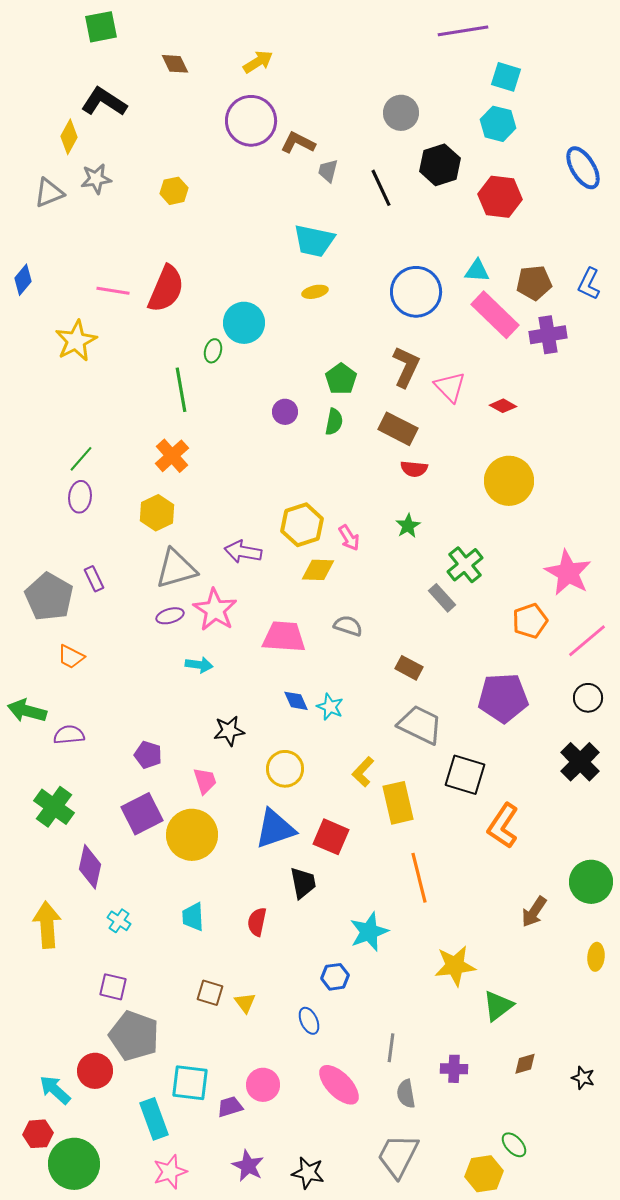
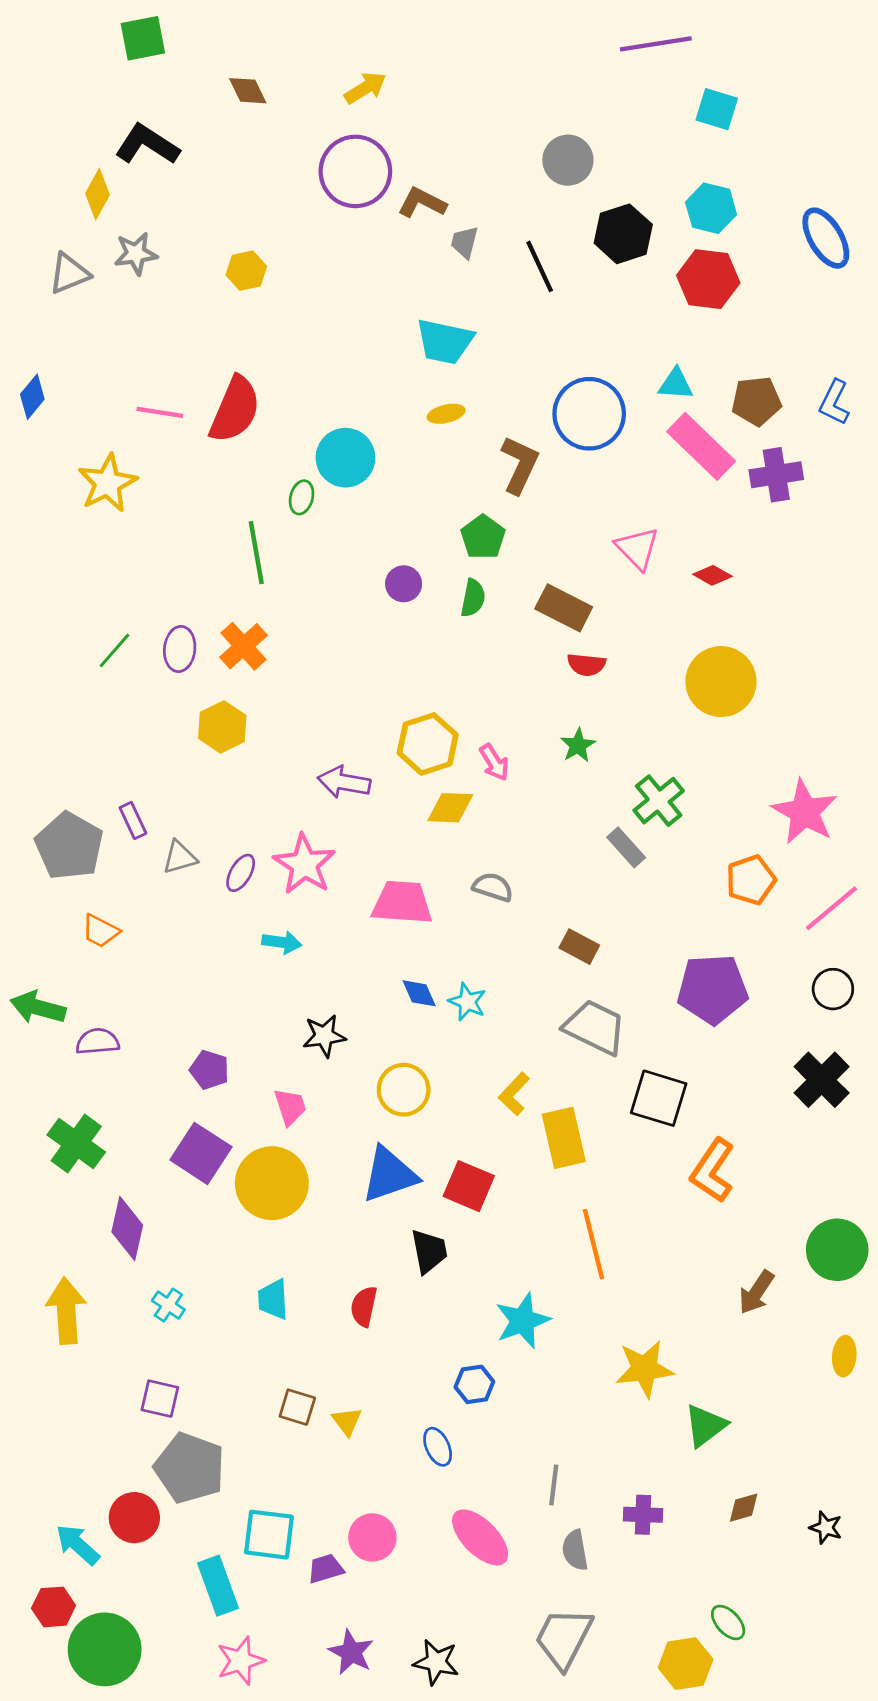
cyan hexagon: (498, 124) -> (711, 208), moved
brown L-shape: (406, 367) -> (520, 465), moved
purple ellipse: (80, 497) -> (180, 649), moved
gray triangle: (176, 569) -> (180, 857), moved, size x0.6
purple ellipse: (170, 616) -> (241, 873), turned -44
purple square: (142, 814) -> (201, 1153), turned -30

